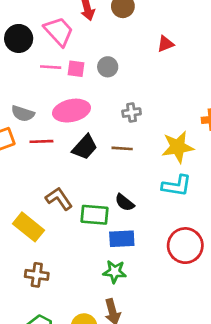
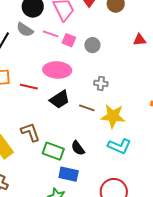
gray semicircle: (23, 114) -> (25, 30), moved
yellow star: (178, 147) -> (113, 116), moved

